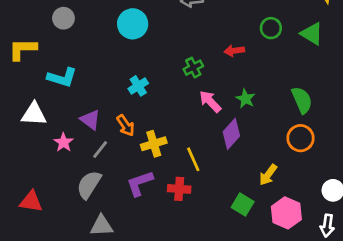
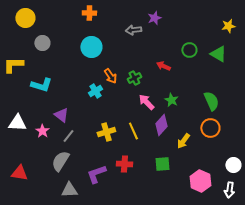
red arrow: (234, 51) -> (163, 66), turned 32
white triangle: (34, 114) -> (17, 123), moved
orange arrow: (126, 125) -> (110, 76), moved
yellow line: (193, 159) -> (133, 131), moved
yellow arrow: (268, 175) -> (183, 141), moved
purple L-shape: (140, 183) -> (96, 174), moved
green square: (243, 204) -> (162, 164), moved, turned -35

